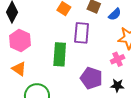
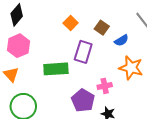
green rectangle: (60, 54) -> (56, 69), turned 70
pink cross: (118, 59) -> (105, 86), moved

